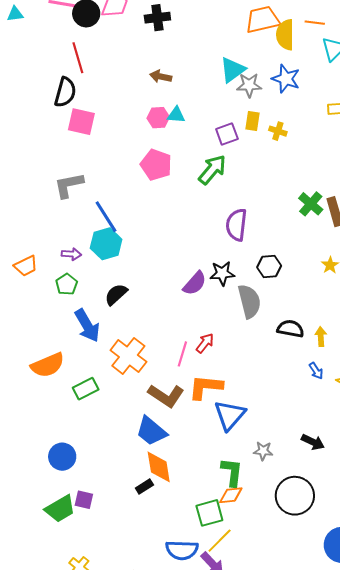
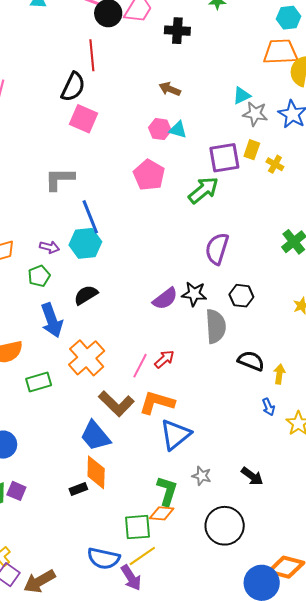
cyan triangle: (232, 70) -> (242, 96), size x0.7
purple square: (227, 134) -> (224, 158), size x1.4

